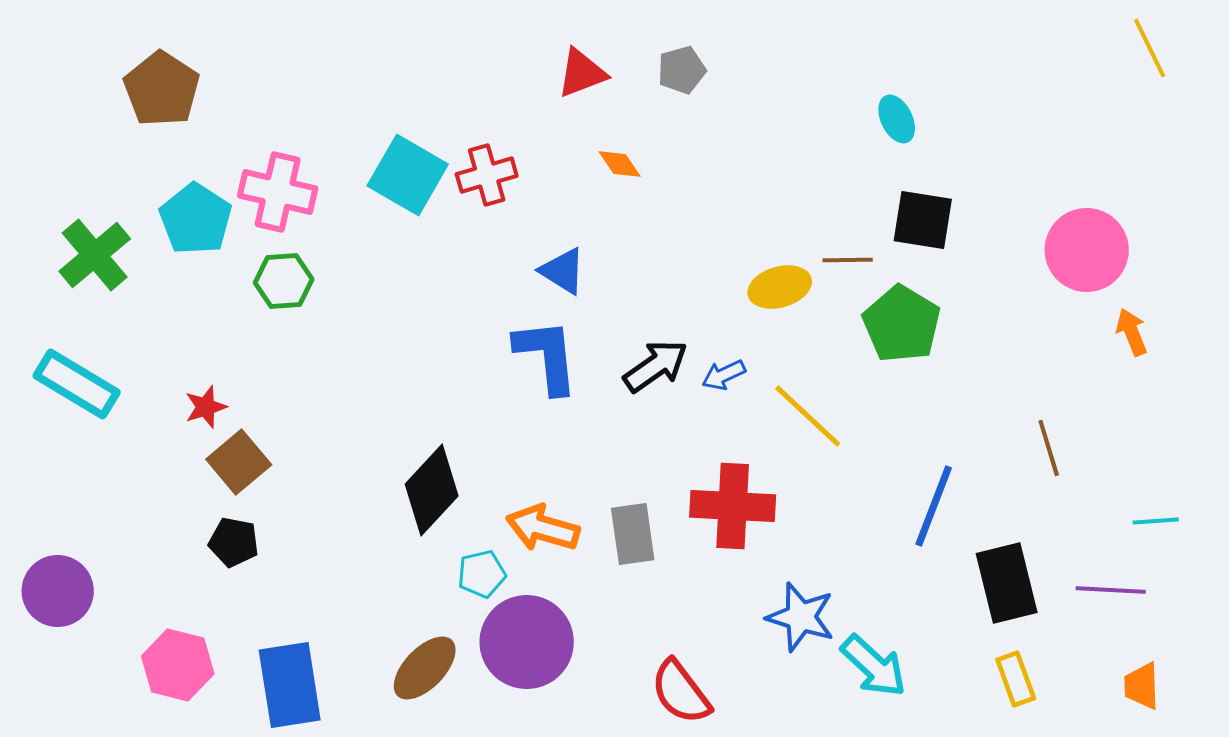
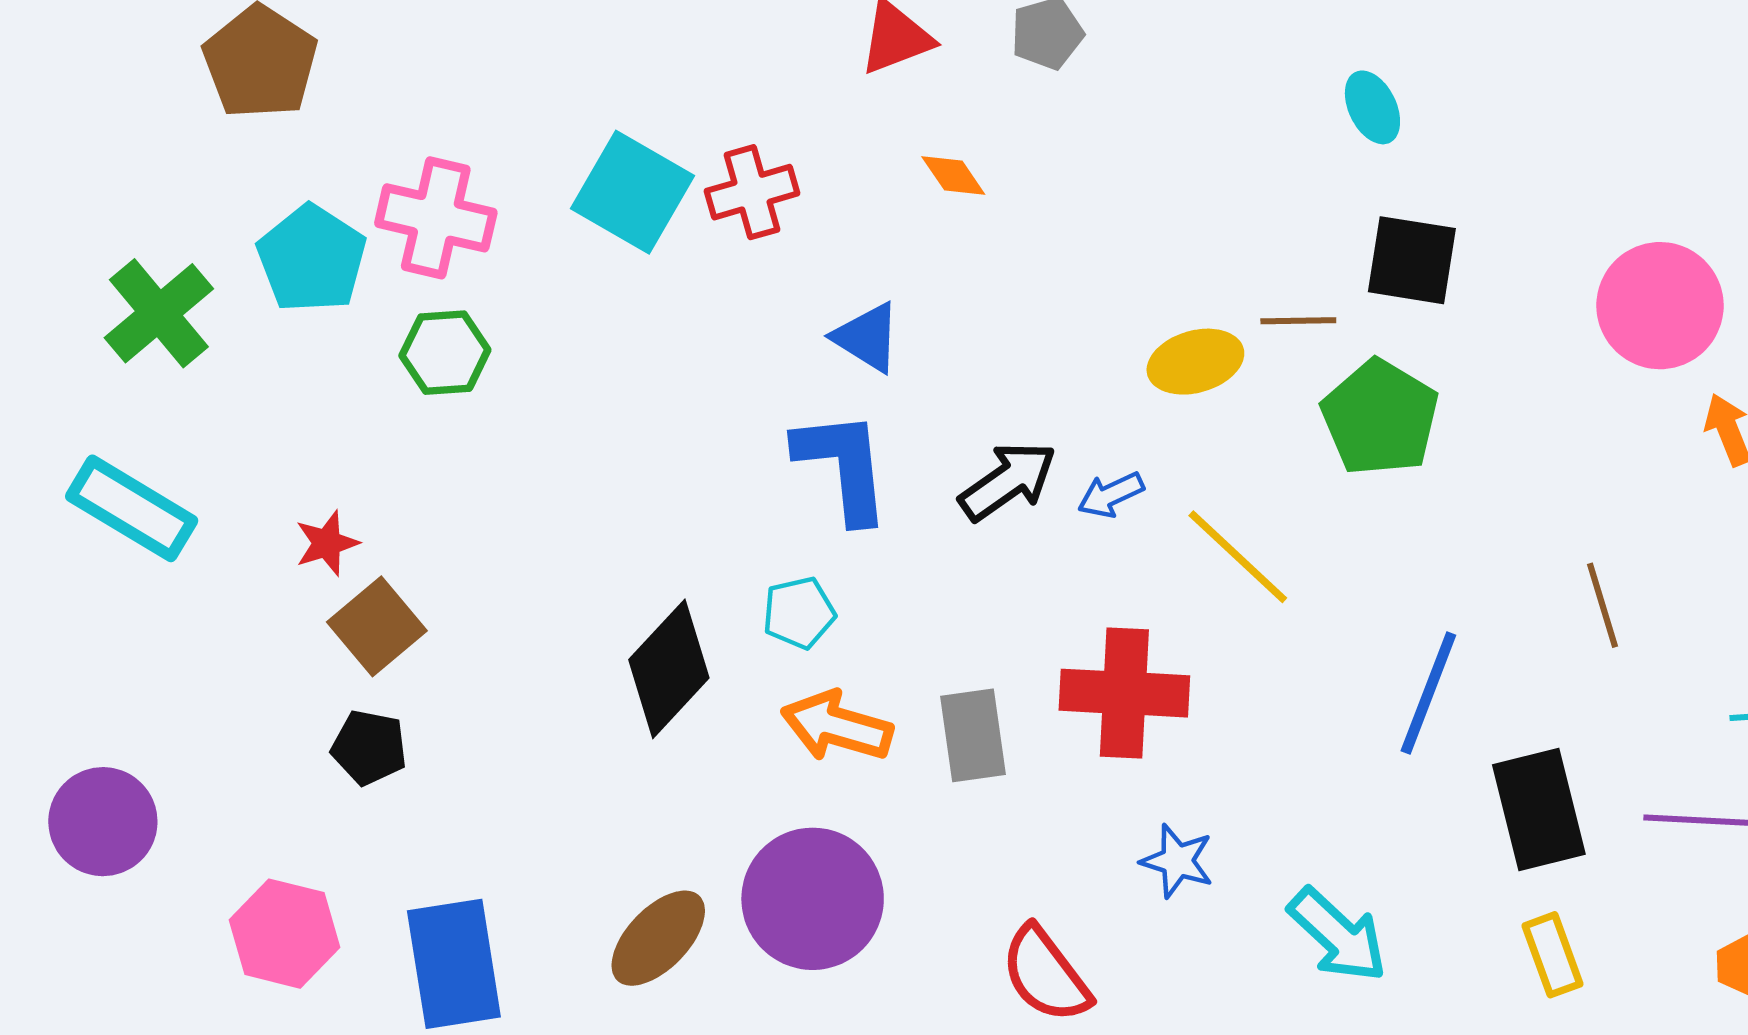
cyan pentagon: (482, 574) -> (799, 613), moved
blue star: (801, 617) -> (1177, 861), moved, size x0.7

